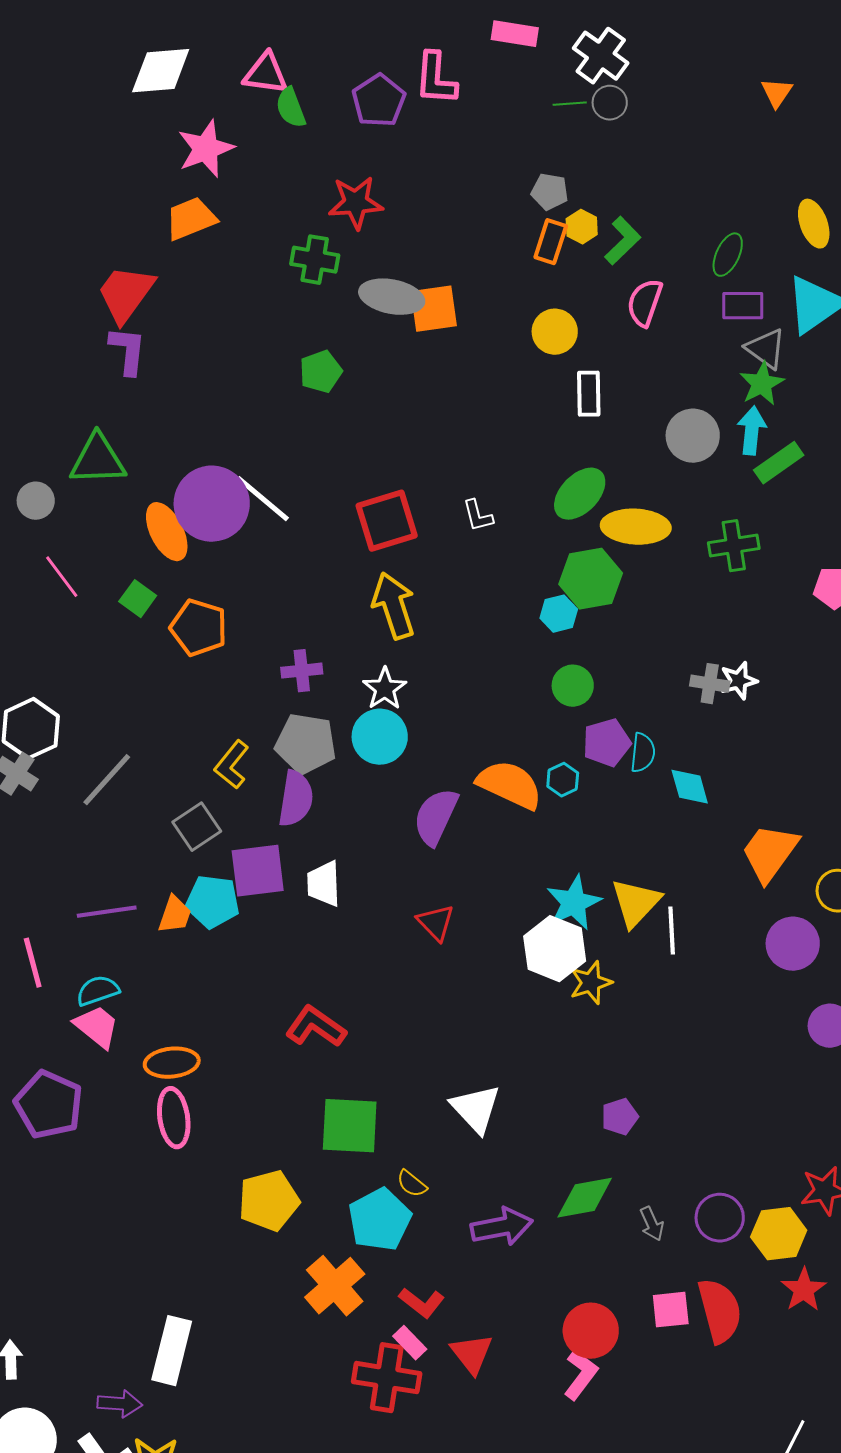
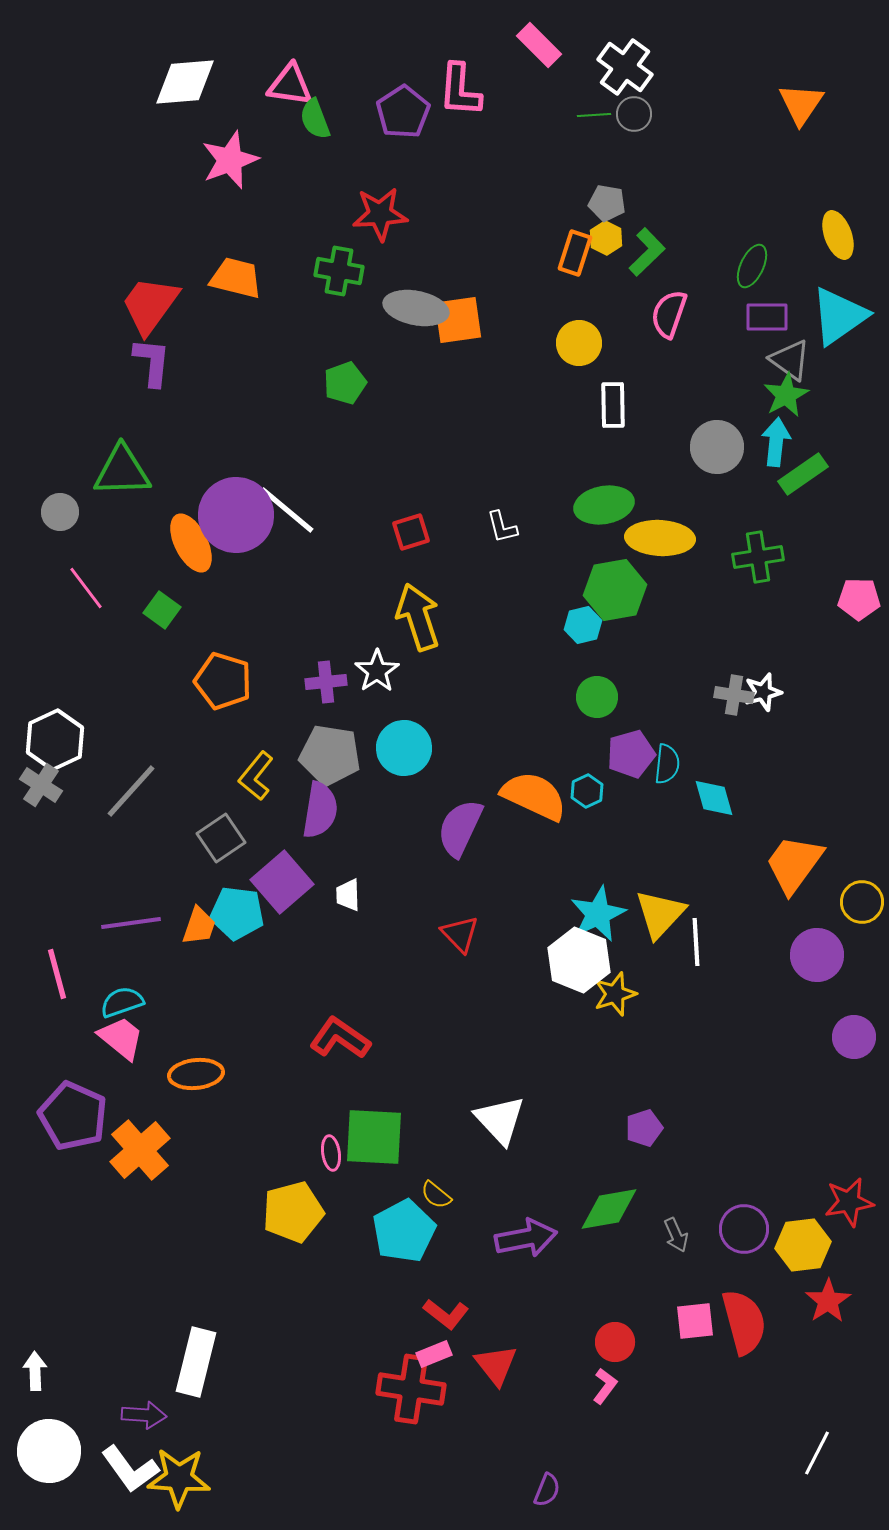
pink rectangle: (515, 34) -> (539, 45), turned 36
orange triangle: (777, 93) -> (801, 104), size x1.4
gray pentagon: (550, 192) -> (607, 203), moved
orange trapezoid: (191, 219) -> (236, 278), moved, turned 36
green ellipse: (580, 494) -> (604, 505), turned 36
red square: (387, 521) -> (411, 532), size x0.6
orange pentagon: (199, 628) -> (223, 681), moved
white star: (385, 689) -> (377, 671), moved
purple square: (258, 871) -> (282, 882), turned -34
white trapezoid: (324, 884) -> (348, 895), size x0.7
pink ellipse: (174, 1118) -> (331, 1153), moved, size x0.6
orange cross: (335, 1286) -> (140, 1150), moved
red circle: (591, 1331) -> (615, 1342), size x0.7
pink rectangle: (410, 1343) -> (434, 1354), turned -68
pink L-shape: (581, 1375) -> (605, 1386), size x0.7

